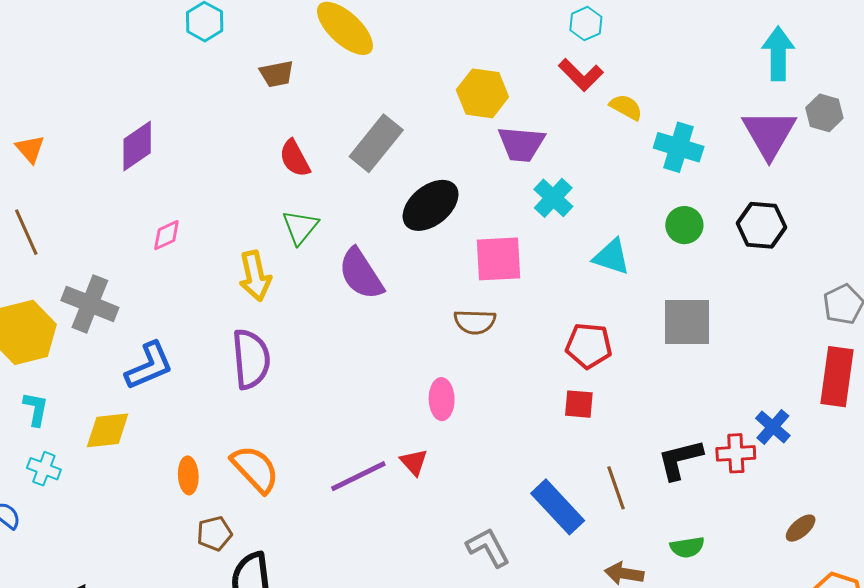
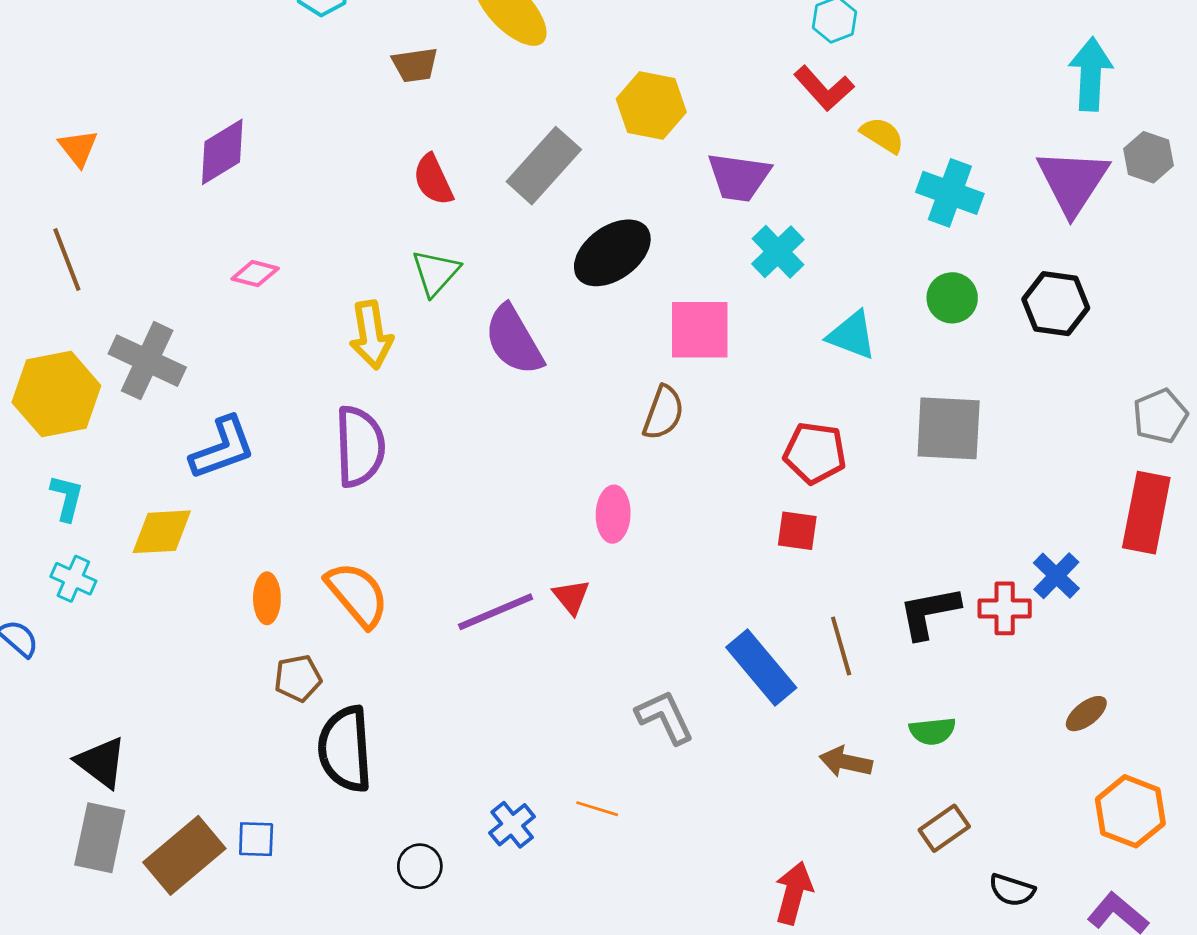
yellow hexagon: (482, 93) -> (651, 105), moved
pink diamond: (166, 235) -> (255, 274), turned 36
brown semicircle: (475, 322) -> (663, 413), turned -75

